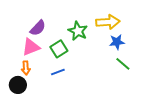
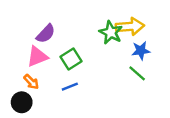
green star: (78, 31) -> (111, 32), moved
green line: (123, 64) -> (137, 73), moved
orange arrow: (26, 68) -> (31, 82), turned -40

